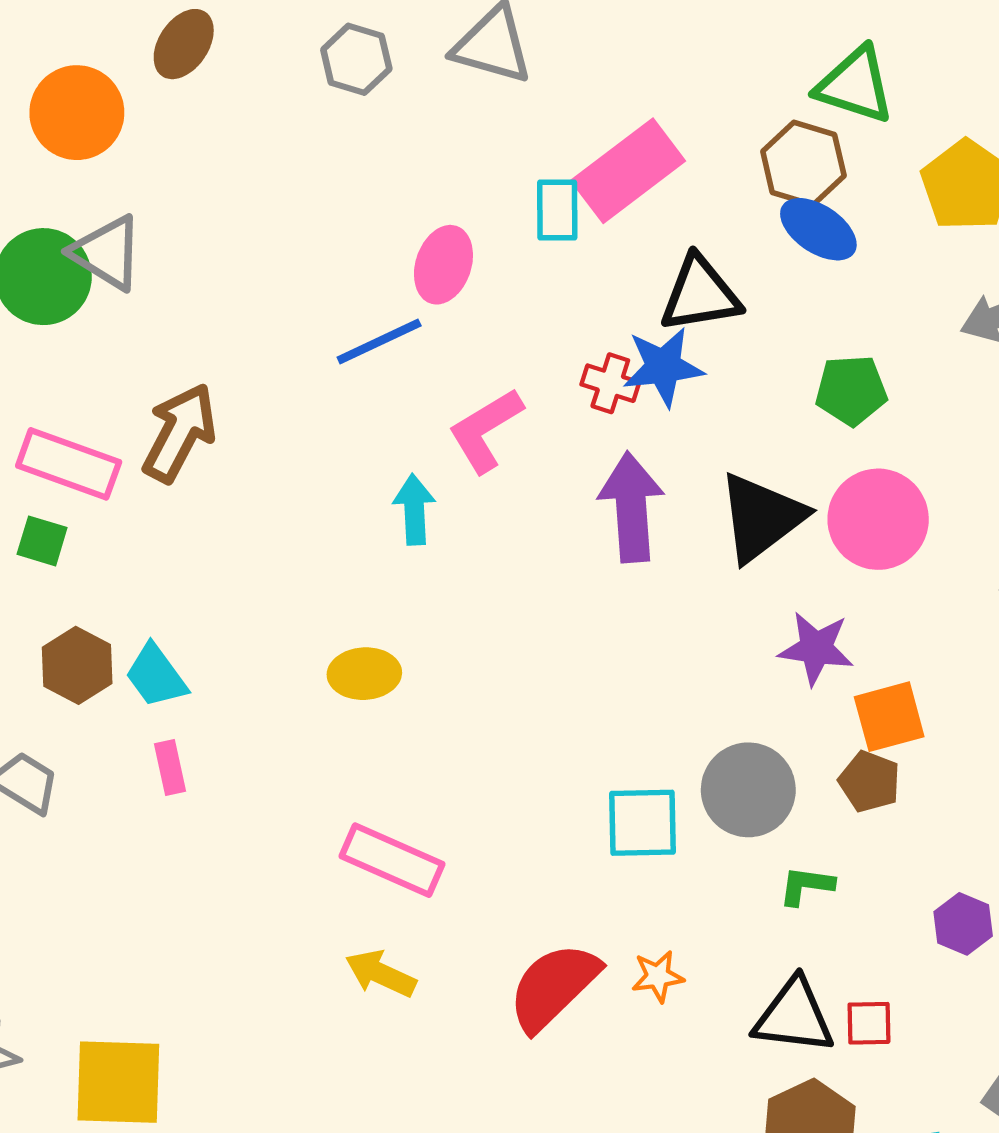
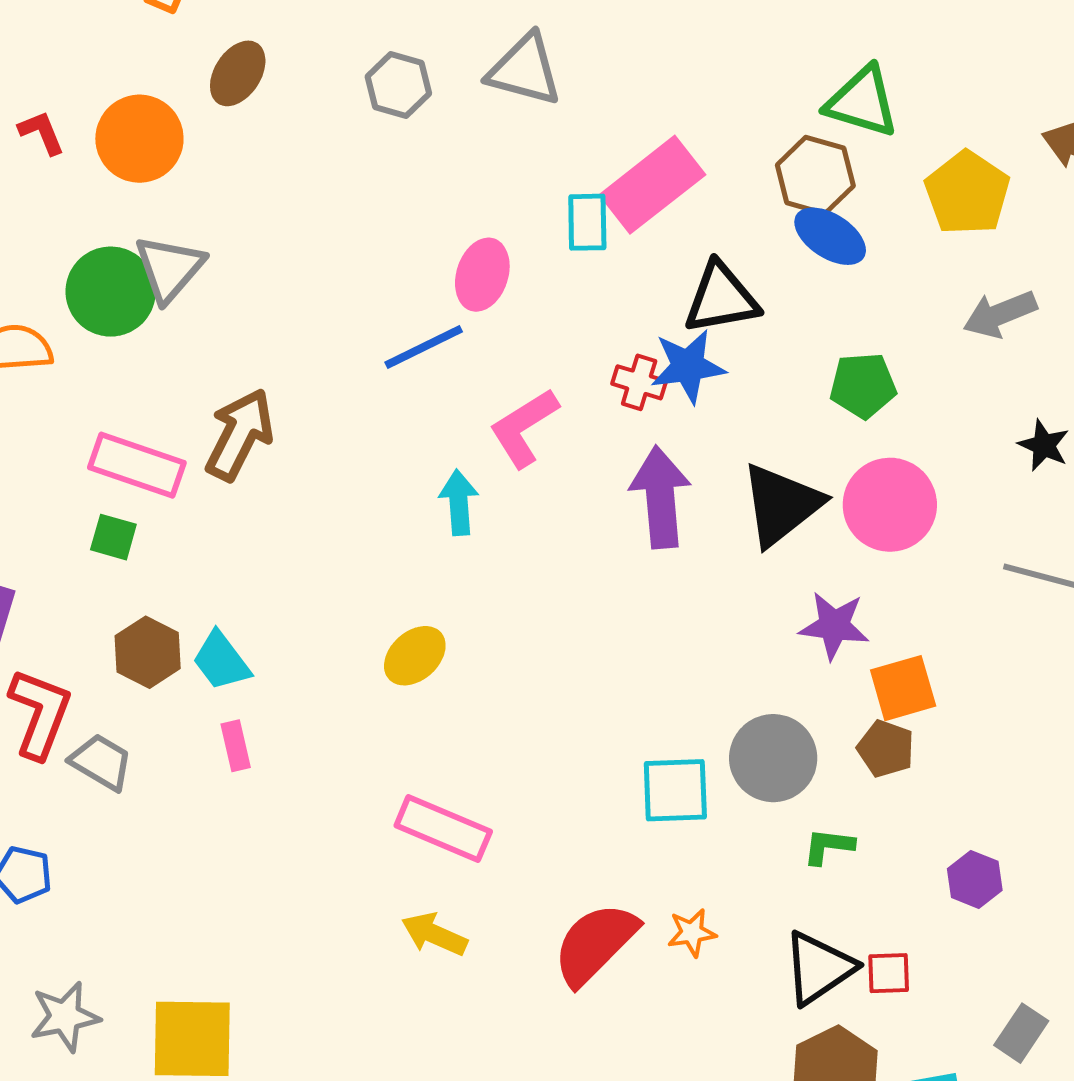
gray triangle: (107, 253) -> (169, 268), turned 40
yellow ellipse: (364, 674) -> (415, 656), turned -38
black triangle: (794, 1016) -> (819, 968), turned -40

